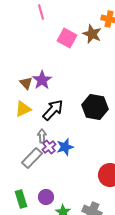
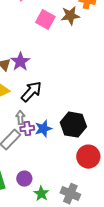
brown star: (92, 34) -> (70, 16), turned -30
black hexagon: (95, 107) -> (73, 125), moved
purple cross: (49, 147) -> (27, 129), turned 32

